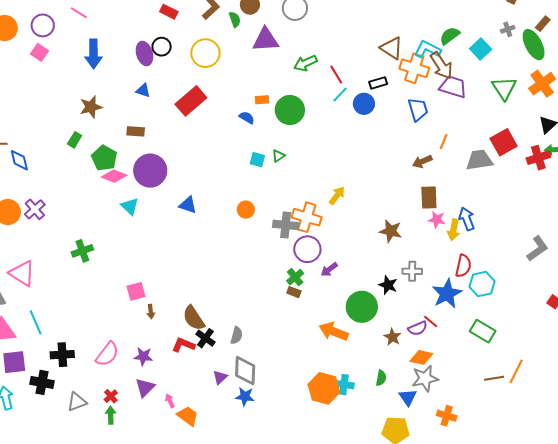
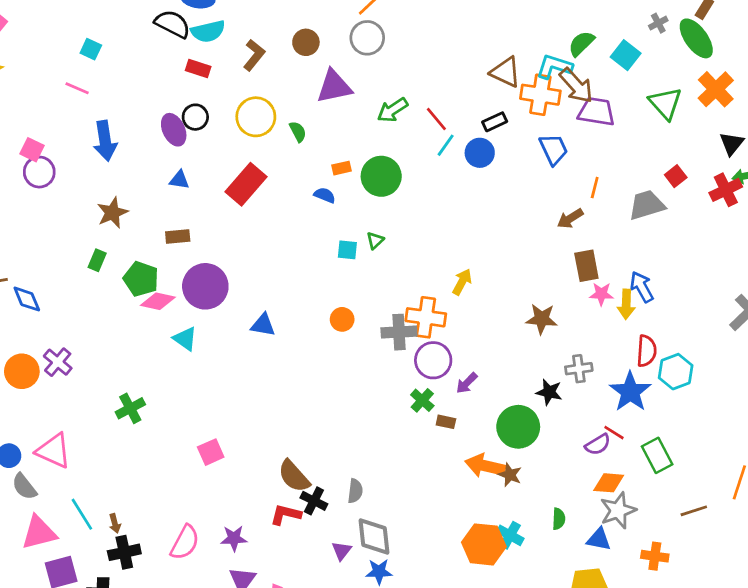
green semicircle: (235, 19) -> (298, 132), moved
purple circle: (43, 25) -> (39, 172), moved
red square: (504, 142) -> (676, 176), size x0.6
brown rectangle: (294, 292) -> (446, 422), moved
brown arrow: (151, 312) -> (115, 523), moved
green rectangle: (483, 331) -> (657, 455), moved, turned 40
brown star: (392, 337) -> (510, 475), moved
brown line: (494, 378) -> (694, 511), moved
cyan cross: (344, 385) -> (510, 535), turned 30
blue triangle: (408, 397) -> (599, 539), turned -36

